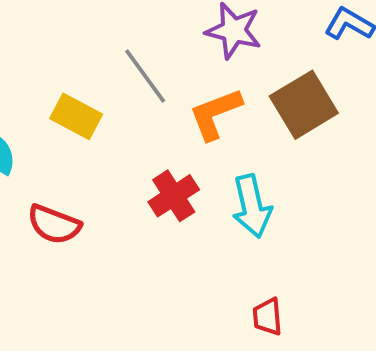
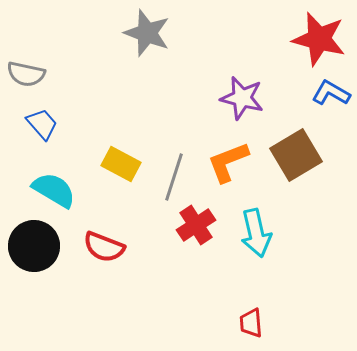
gray line: (145, 76) -> (174, 177), moved, turned 54
red trapezoid: (267, 317) -> (251, 323), moved

